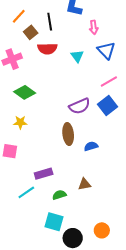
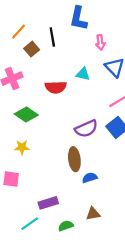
red semicircle: (47, 49) -> (56, 87), moved
cyan triangle: (77, 56) -> (83, 74), turned -40
blue semicircle: (91, 146) -> (90, 178), moved

